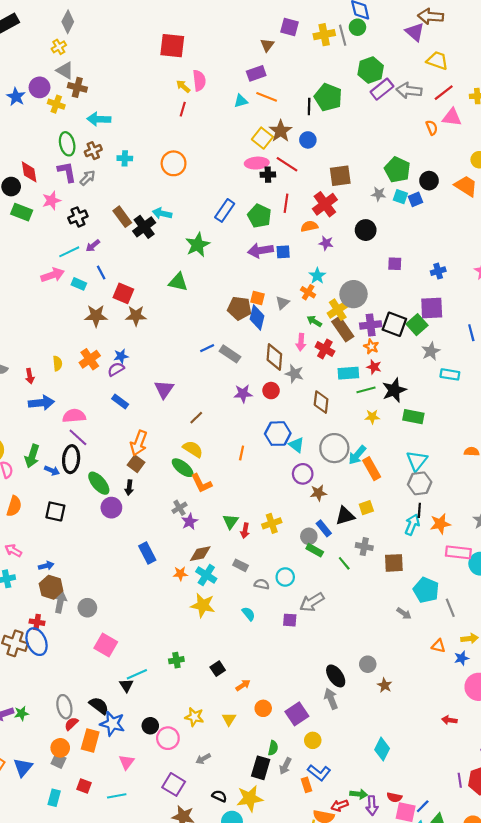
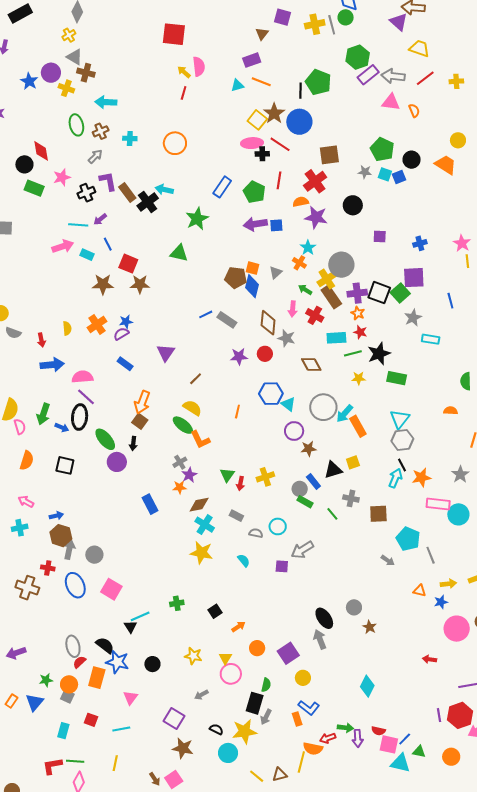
pink triangle: (452, 117) -> (391, 102), moved
blue circle: (308, 140) -> (299, 122), size x1.6
purple L-shape: (67, 172) -> (108, 181), moved
purple star: (326, 243) -> (316, 217), size x1.6
cyan line: (69, 252) -> (78, 225), turned 30
brown diamond: (321, 402) -> (311, 364), turned -35
black line: (419, 510) -> (402, 465), turned -32
orange star: (180, 574) -> (180, 487), moved
blue ellipse: (37, 642) -> (75, 585), moved
green star: (21, 713) -> (46, 680), moved
pink circle: (168, 738) -> (231, 674), moved
gray arrow: (285, 766) -> (266, 717), moved

